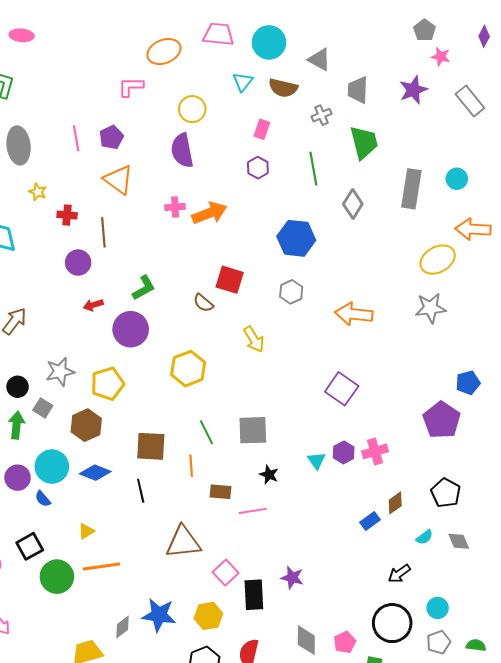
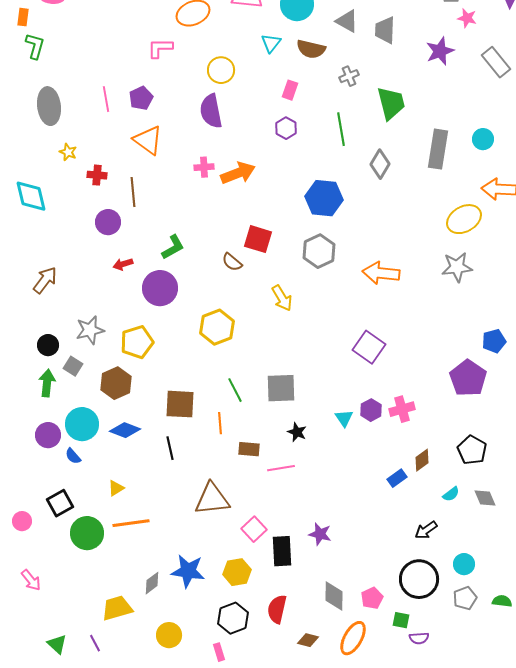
gray trapezoid: (358, 90) -> (385, 30), moved
gray hexagon: (291, 292) -> (319, 251), size x1.4

